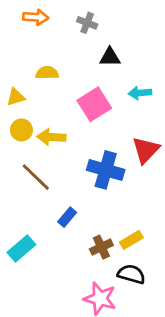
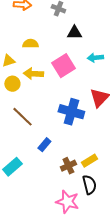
yellow arrow: (51, 137) -> (33, 74), moved
black semicircle: (131, 274) -> (89, 185), turned 60

